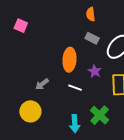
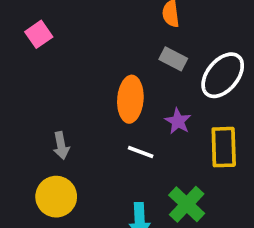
pink square: (21, 26) -> (39, 34), turned 32
gray arrow: (42, 84) -> (61, 146), moved, turned -64

